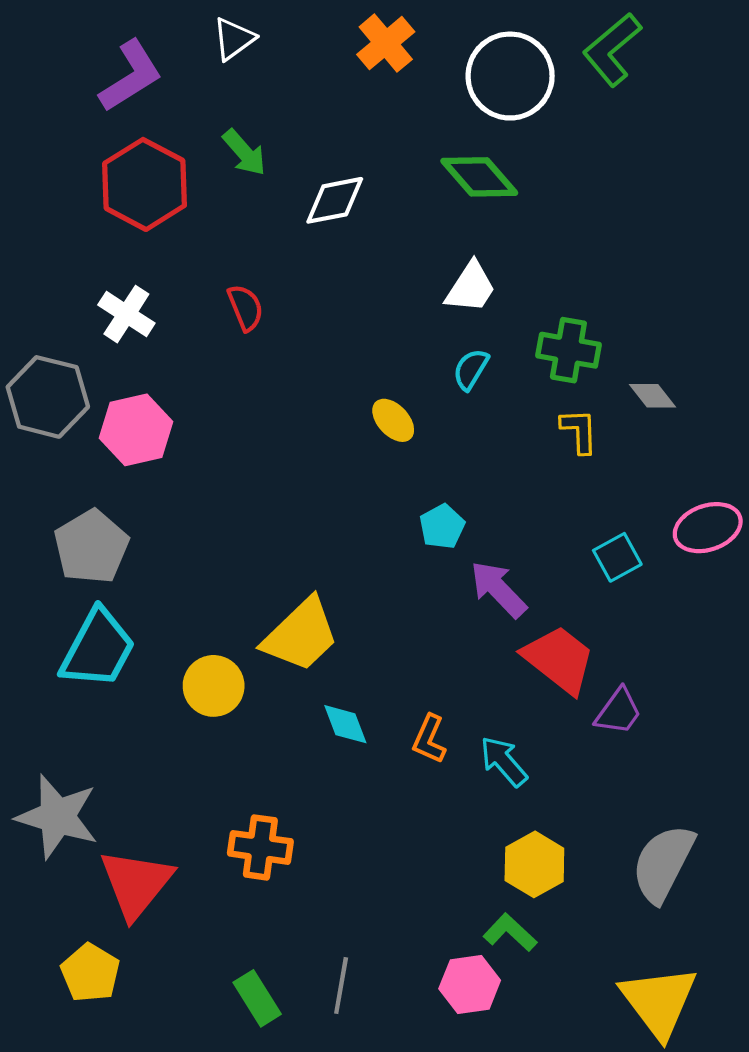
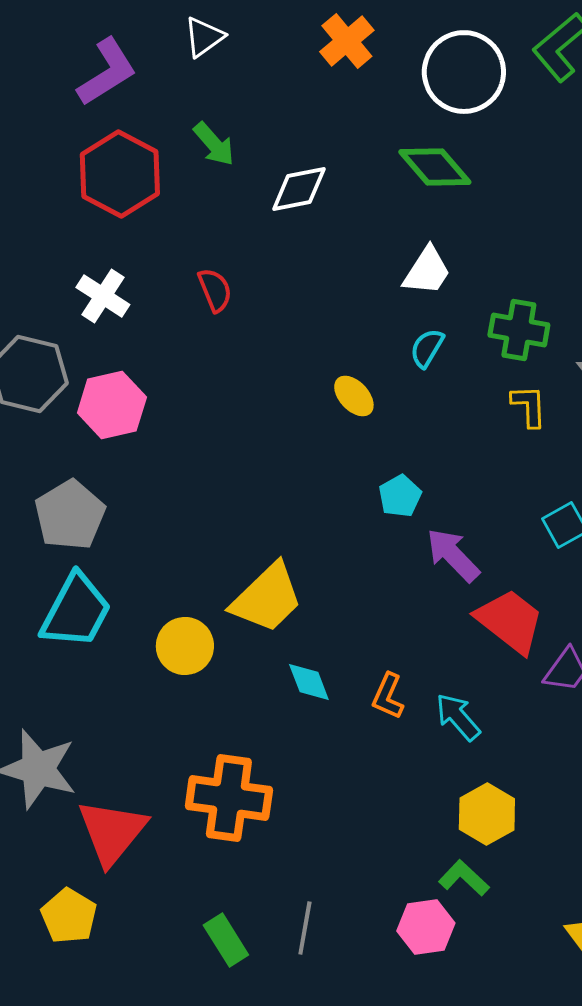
orange cross: (260, 847) -> (229, 798), size x1.4

